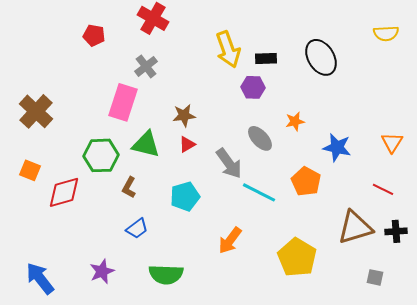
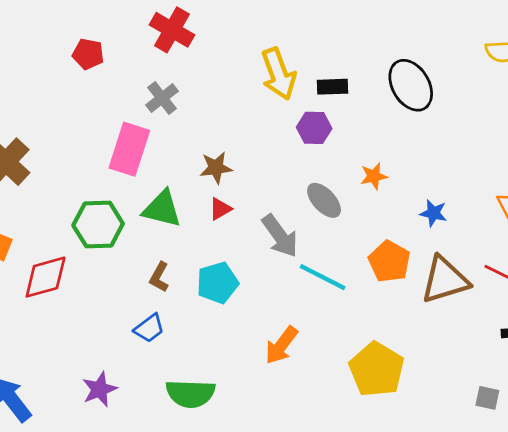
blue star: (337, 147) -> (433, 213), size x0.7
brown L-shape: (129, 187) -> (159, 277), moved
brown triangle: (355, 227) -> (445, 280), moved

